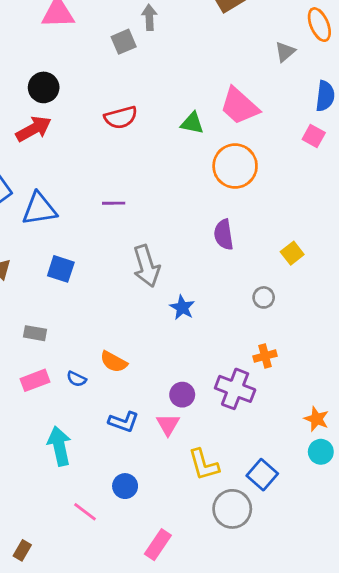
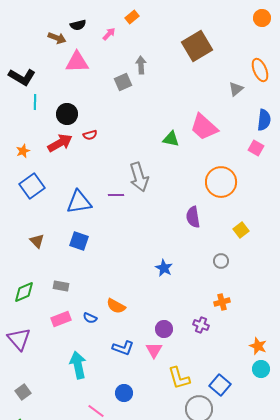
red semicircle: (121, 117) -> (90, 135), moved, size x0.6
orange circle: (235, 166) -> (221, 182), moved
blue triangle: (39, 209) -> (79, 202), moved
gray arrow: (146, 266) -> (139, 177), moved
purple cross: (235, 389) -> (201, 325), size x0.6

